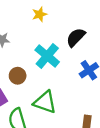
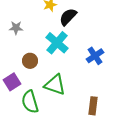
black semicircle: (76, 37) -> (68, 17), moved

